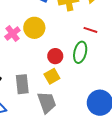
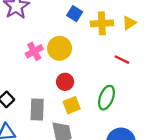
green ellipse: (80, 52) -> (106, 98), moved
red circle: (55, 56) -> (65, 82), moved

